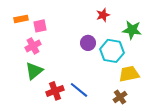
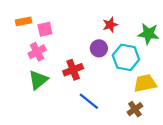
red star: (103, 15) -> (110, 25), moved
red cross: (55, 91) -> (73, 70), moved

